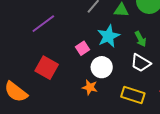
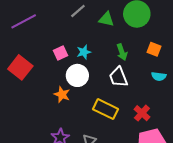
cyan star: (108, 36) -> (84, 52), moved, size x0.6
white trapezoid: (141, 63) -> (118, 77), turned 30

